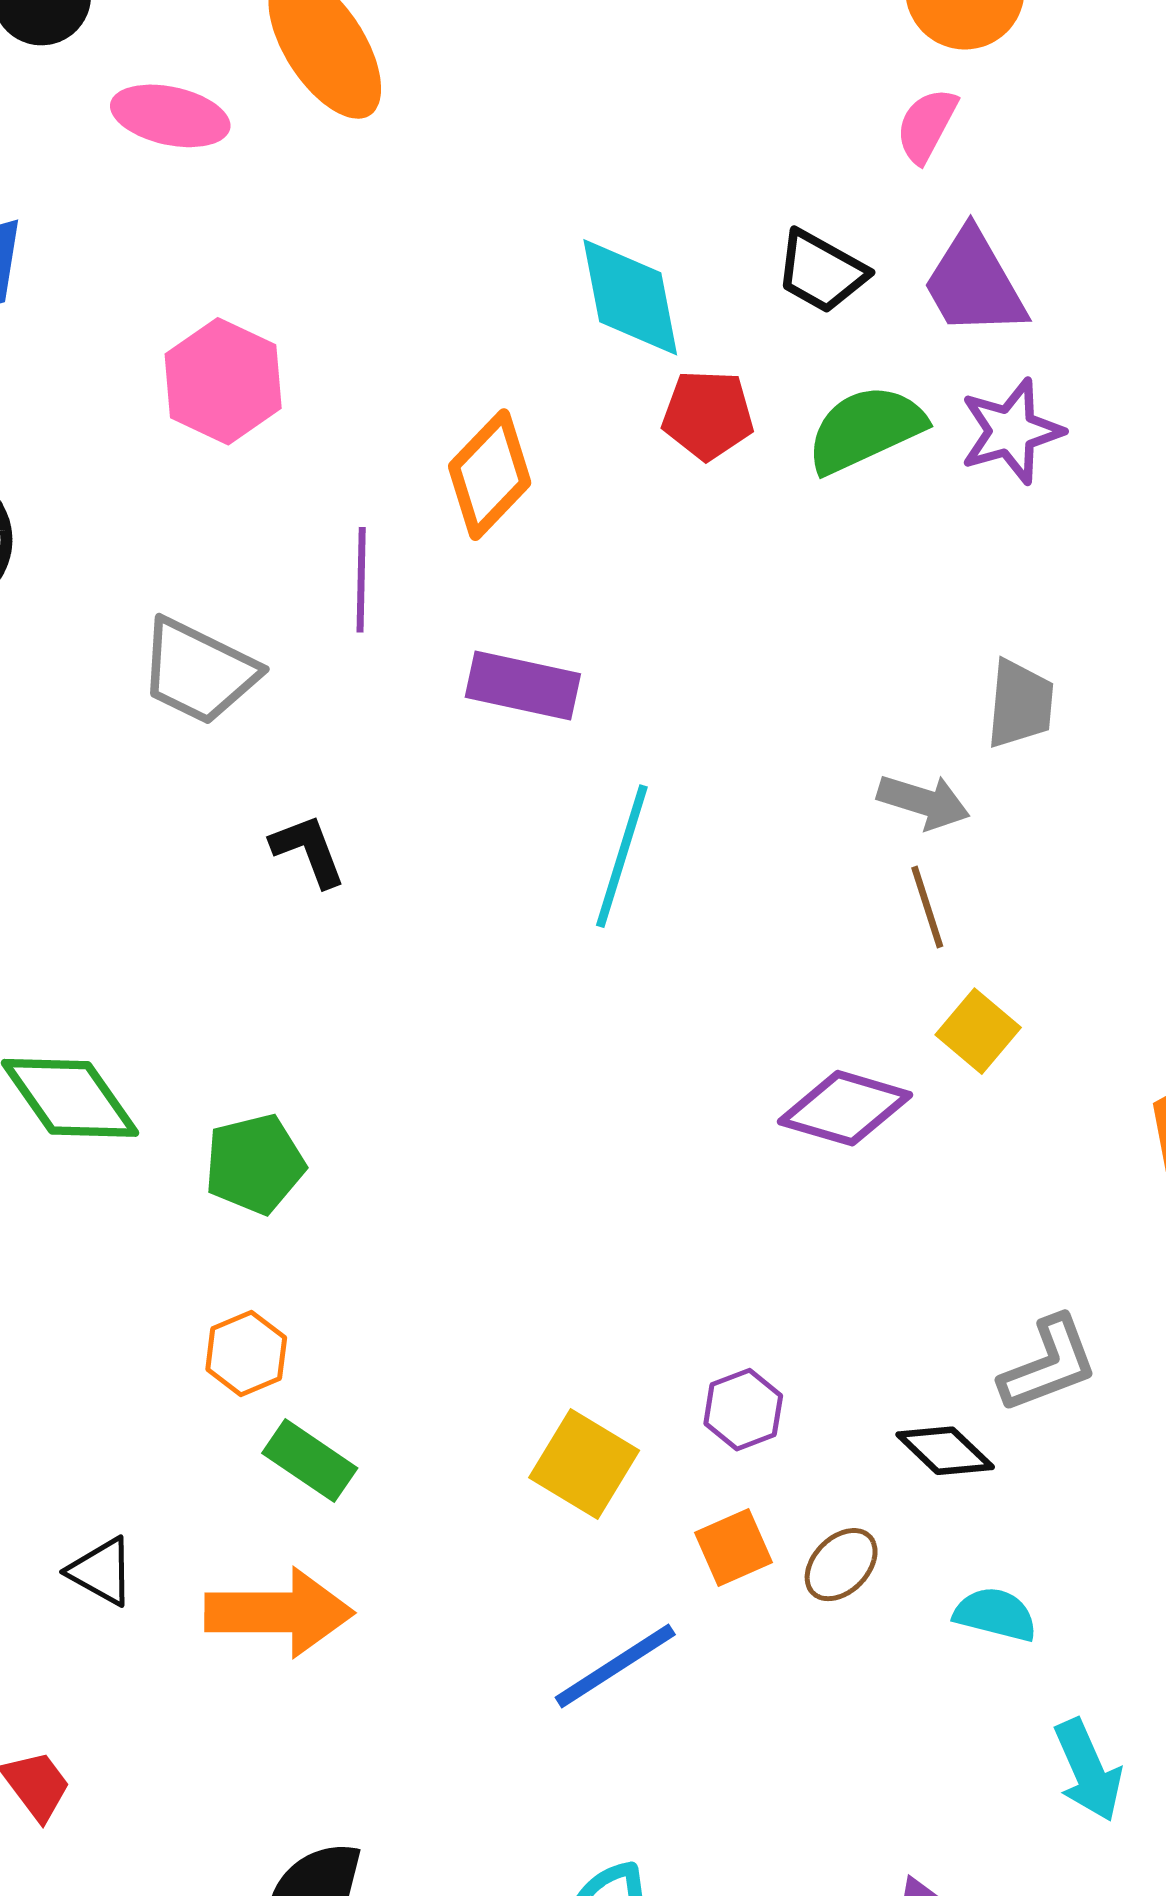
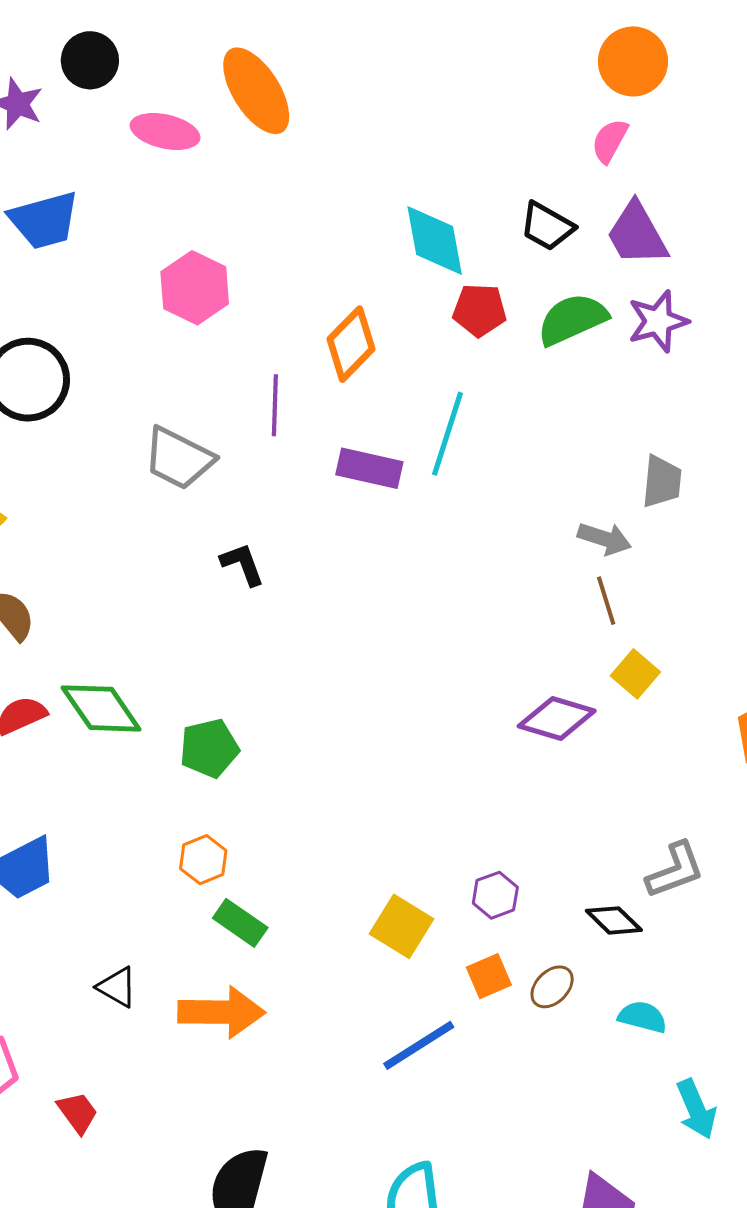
cyan line: (622, 856) -> (448, 434), moved

